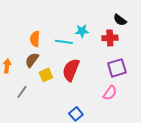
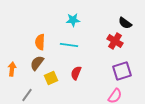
cyan star: (82, 31) -> (73, 20), moved
red cross: (110, 38) -> (115, 41), turned 35
red semicircle: (71, 70) -> (76, 73), size x0.6

